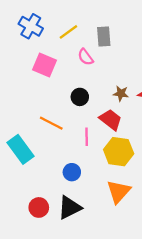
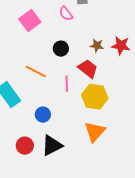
pink square: (44, 65) -> (30, 21), turned 30
blue circle: (72, 172) -> (43, 115), moved

